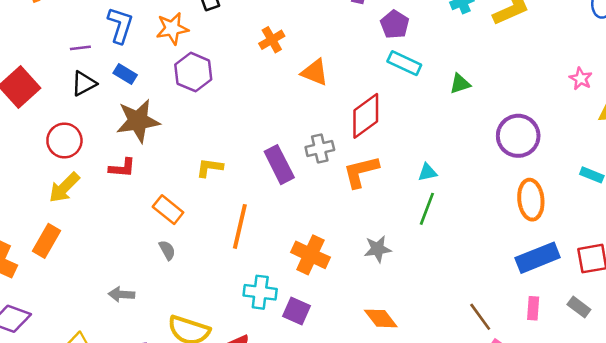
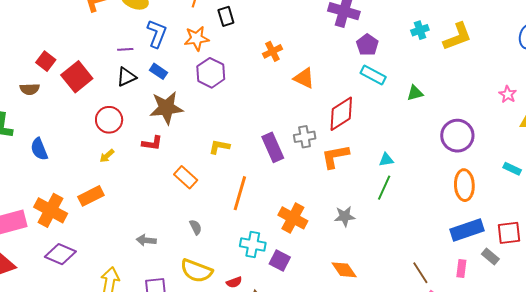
yellow arrow: (64, 188) -> (107, 156), size x0.6
orange rectangle: (47, 241) -> (91, 196), turned 30
gray semicircle: (167, 250) -> (196, 227), moved
gray rectangle: (579, 307) -> (490, 257), moved

